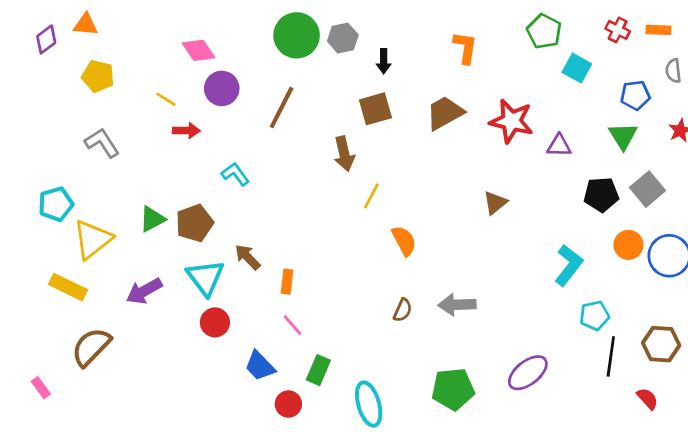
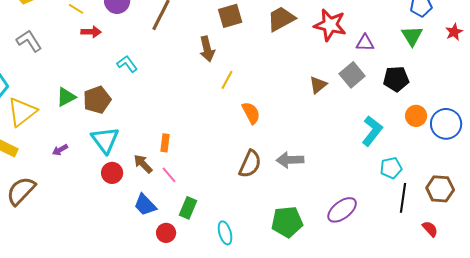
gray square: (647, 189) -> (352, 75), moved
brown arrow: (248, 257) -> (143, 164), moved
purple arrow: (144, 291) -> (60, 150), size x0.6
brown semicircle: (403, 310) -> (250, 164), size x1.6
cyan ellipse: (369, 404) -> (225, 233), size x0.7

